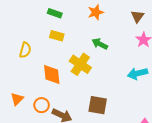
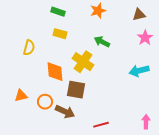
brown triangle: (137, 16) -> (139, 15), turned 40
orange triangle: (17, 99) -> (21, 96), turned 32
brown square: (98, 105) -> (76, 90), moved

